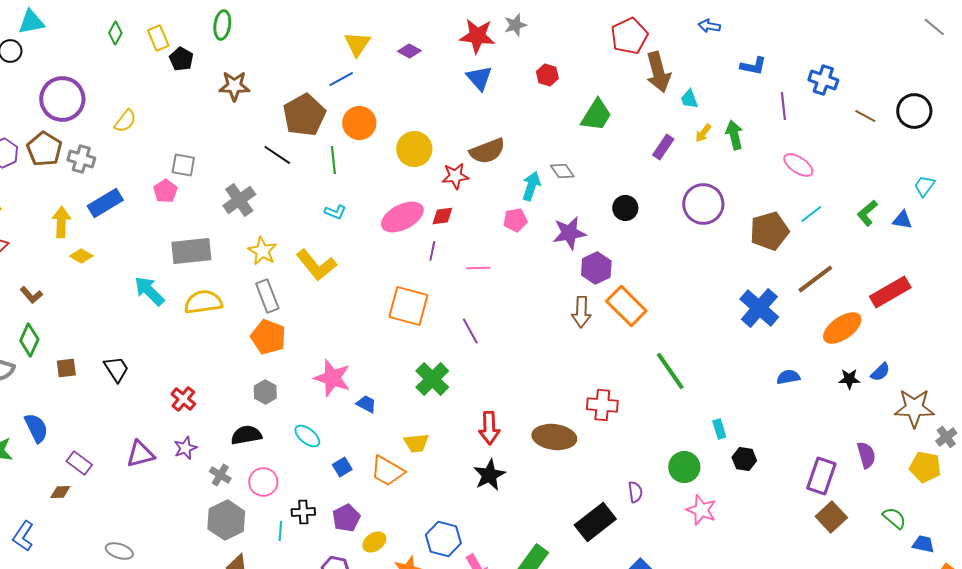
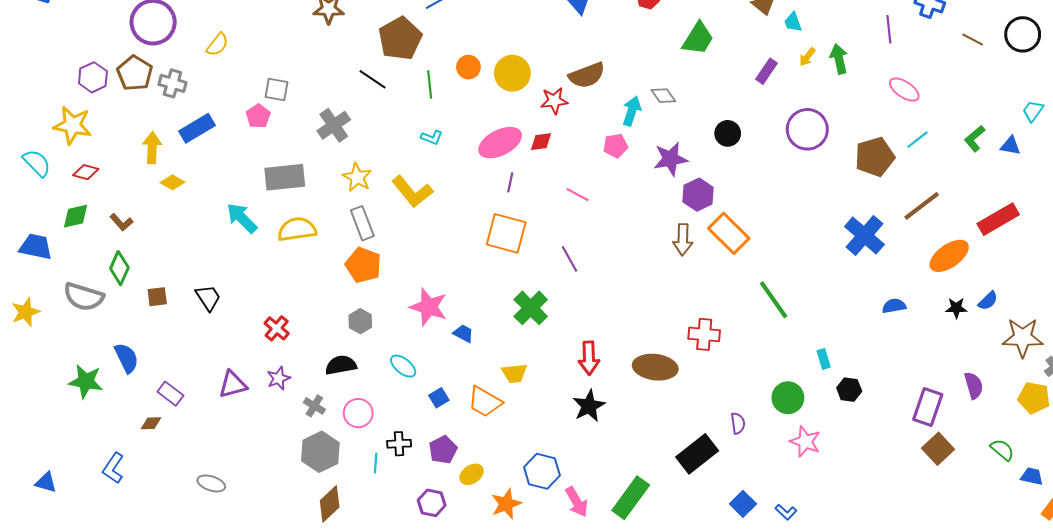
orange circle: (359, 123) -> (468, 67), moved, size x0.7
purple line: (432, 251) -> (510, 182), moved
pink line: (478, 268) -> (578, 195), turned 30

